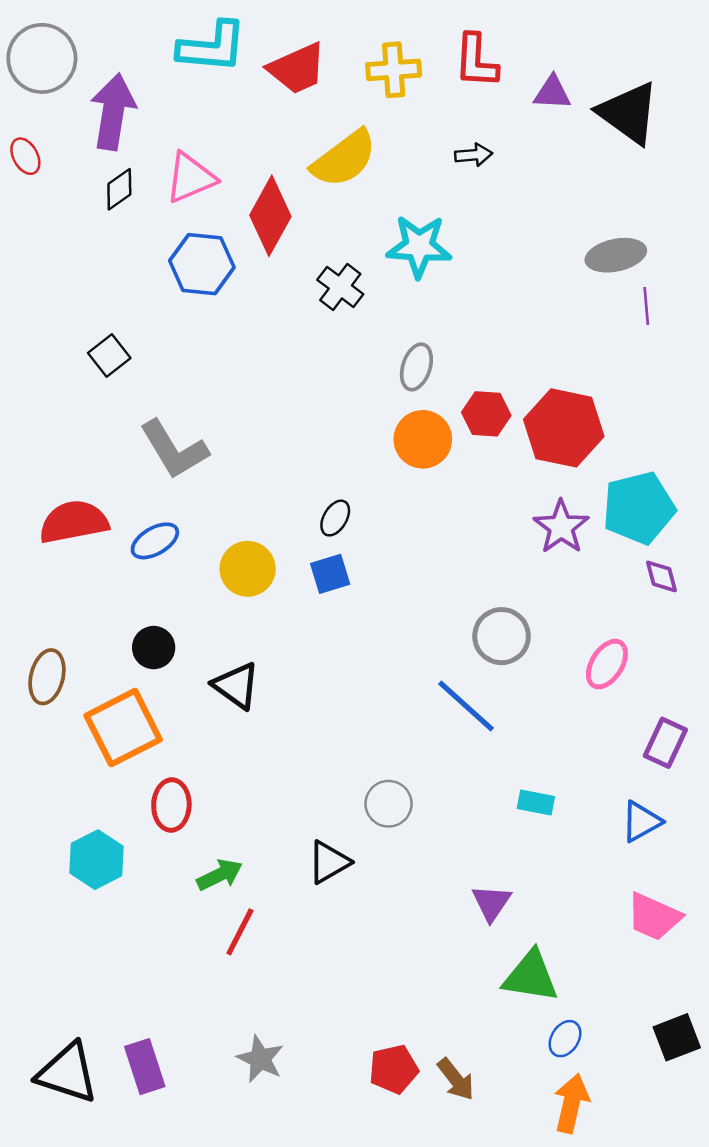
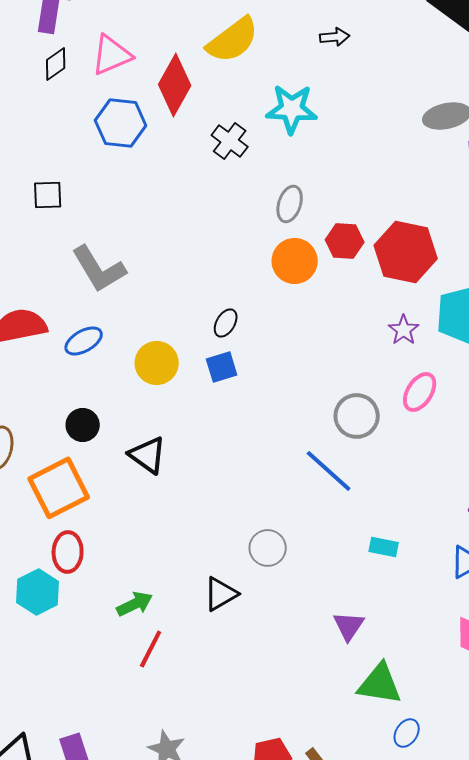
black square: (109, 356) -> (48, 195), turned 36
purple star: (561, 527) -> (404, 330), size x0.7
pink ellipse: (607, 664) -> (420, 392), moved
red ellipse: (171, 805) -> (68, 552), moved

